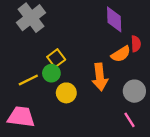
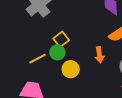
orange arrow: (100, 77) -> (99, 55), size x0.7

